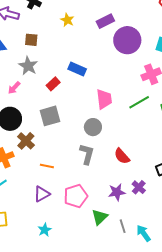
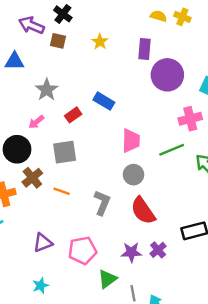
purple rectangle: (105, 21) -> (144, 49), turned -66
brown square: (31, 40) -> (58, 41), moved
pink arrow: (14, 88) -> (36, 122), moved
gray circle: (93, 127) -> (133, 175), moved
red semicircle: (122, 156) -> (143, 211), size x1.4
orange line: (47, 166) -> (62, 191), moved

